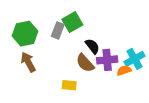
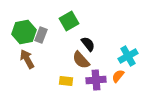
gray rectangle: (58, 30) -> (41, 35), moved
purple cross: (107, 60) -> (96, 80), moved
orange semicircle: (124, 70) -> (118, 76), moved, turned -32

